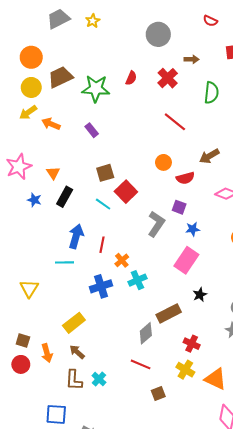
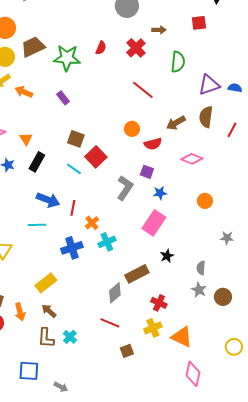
brown square: (105, 173) -> (76, 139), turned 36
blue arrow: (76, 236) -> (48, 200), turned 95
yellow cross: (185, 370) -> (153, 328), turned 36

